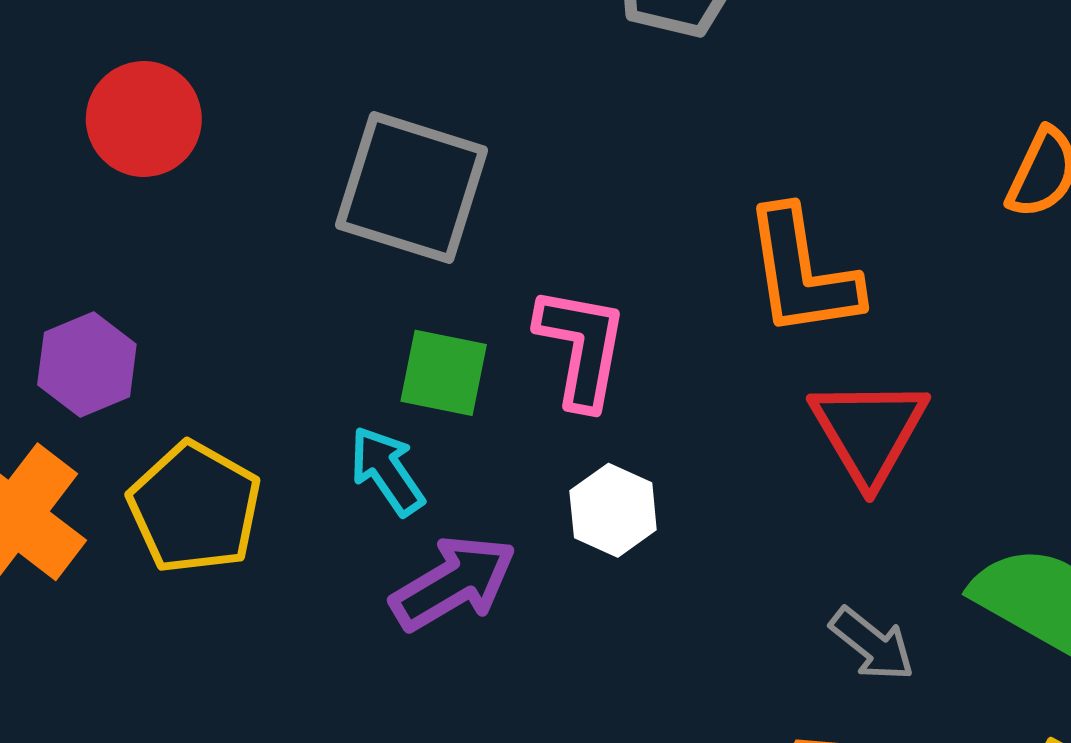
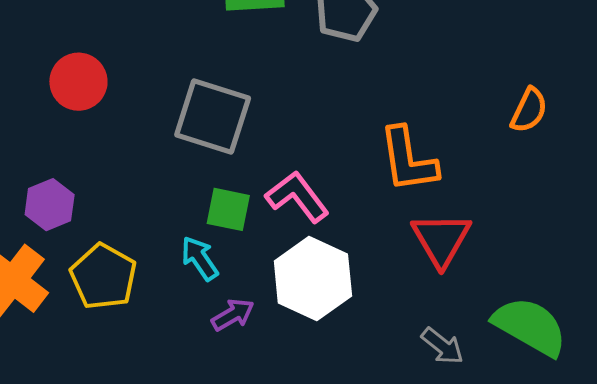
pink L-shape: (581, 347) -> (297, 197), turned -48
white hexagon: (613, 510) -> (313, 279), size x1.8
purple arrow: (453, 583) -> (233, 315), size x0.7

